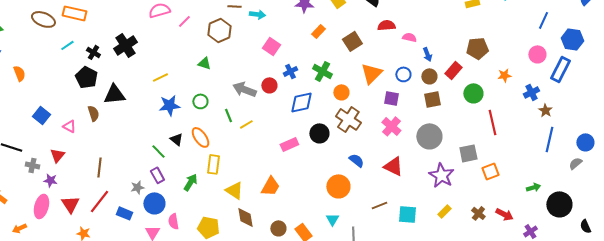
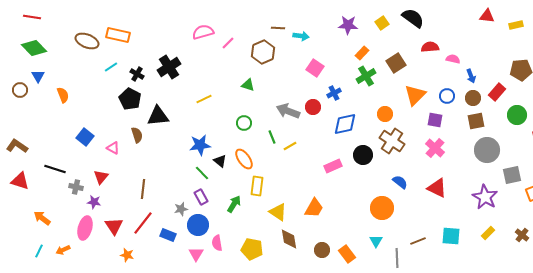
green cross: (322, 71) -> (366, 76), moved, turned 30
blue star: (169, 105) -> (200, 145), moved
gray circle: (429, 136) -> (487, 150), moved
brown line: (379, 205) -> (418, 241), moved

